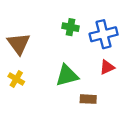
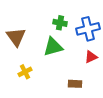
green triangle: (67, 75) -> (53, 47), moved
yellow cross: (16, 79) -> (25, 72), moved, turned 32

